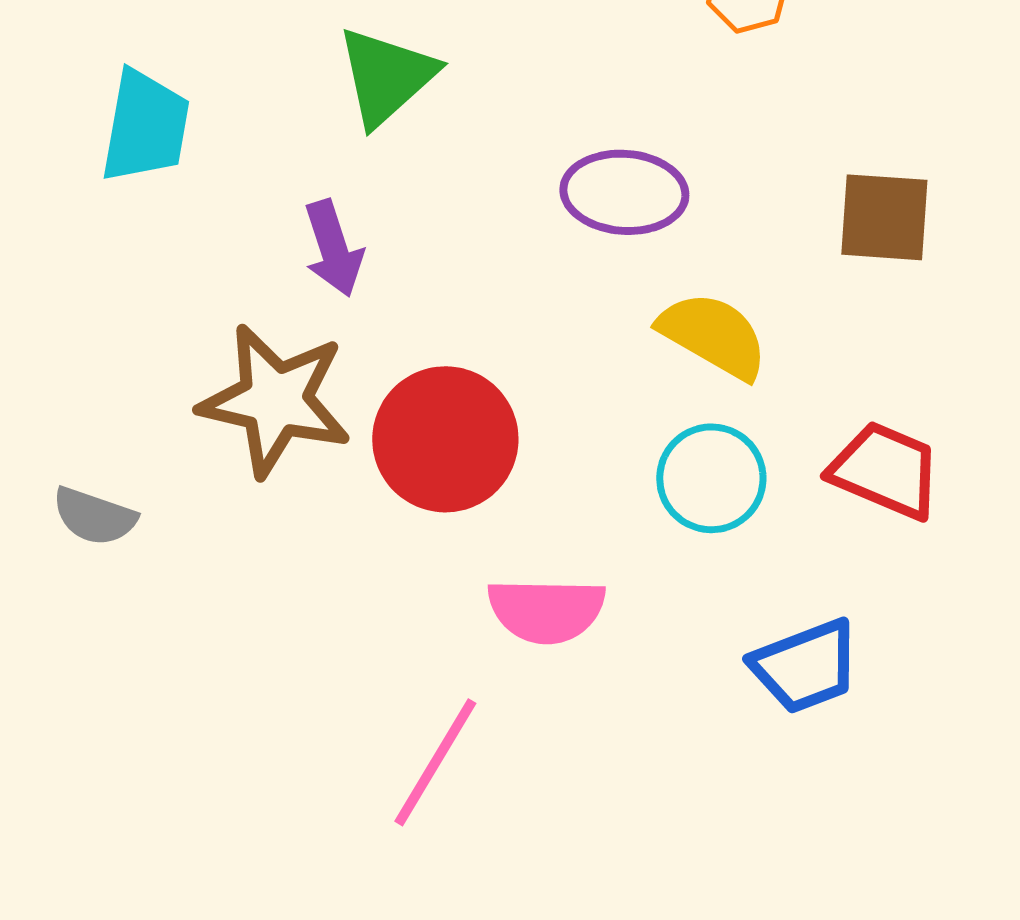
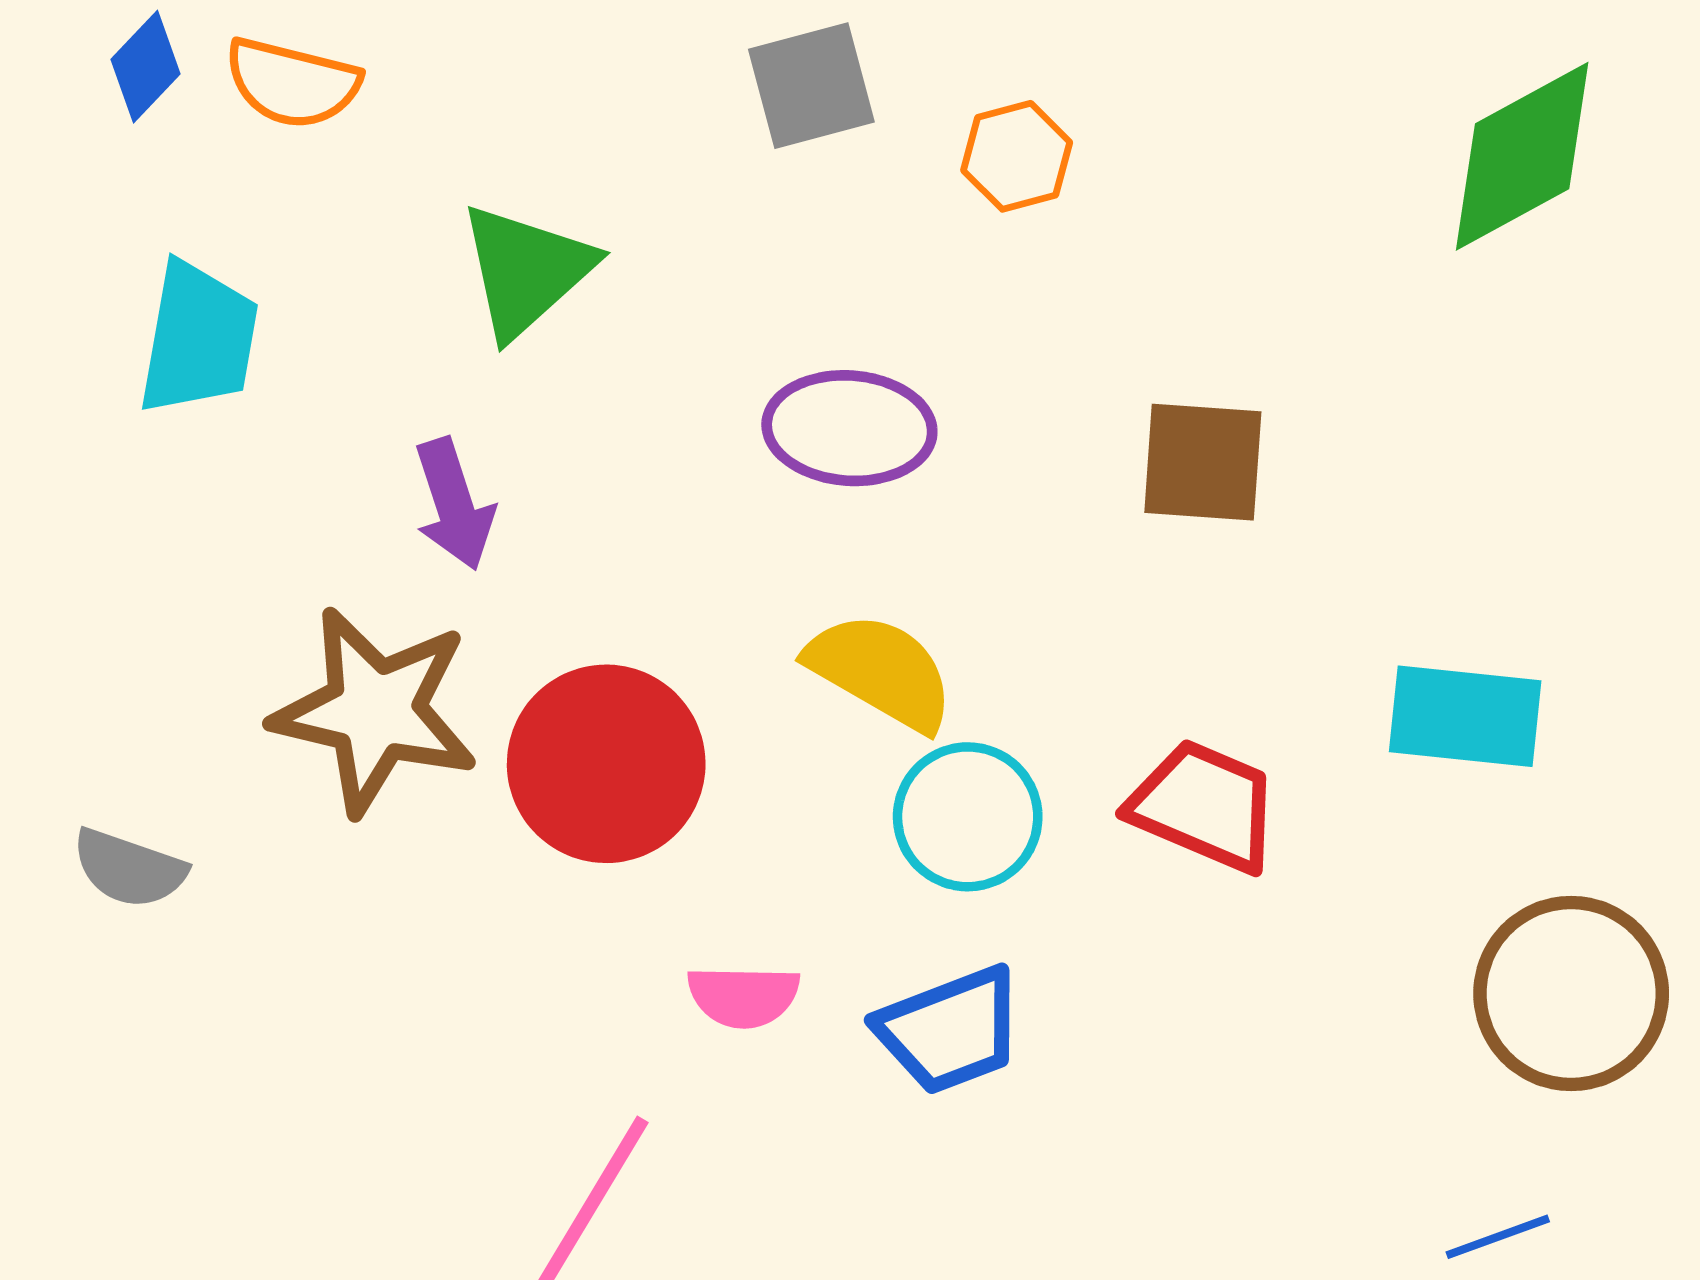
yellow semicircle: (713, 335) -> (881, 671), moved
pink semicircle: (546, 610) -> (743, 996), size x0.7
blue trapezoid: (805, 666) -> (950, 1030), moved

